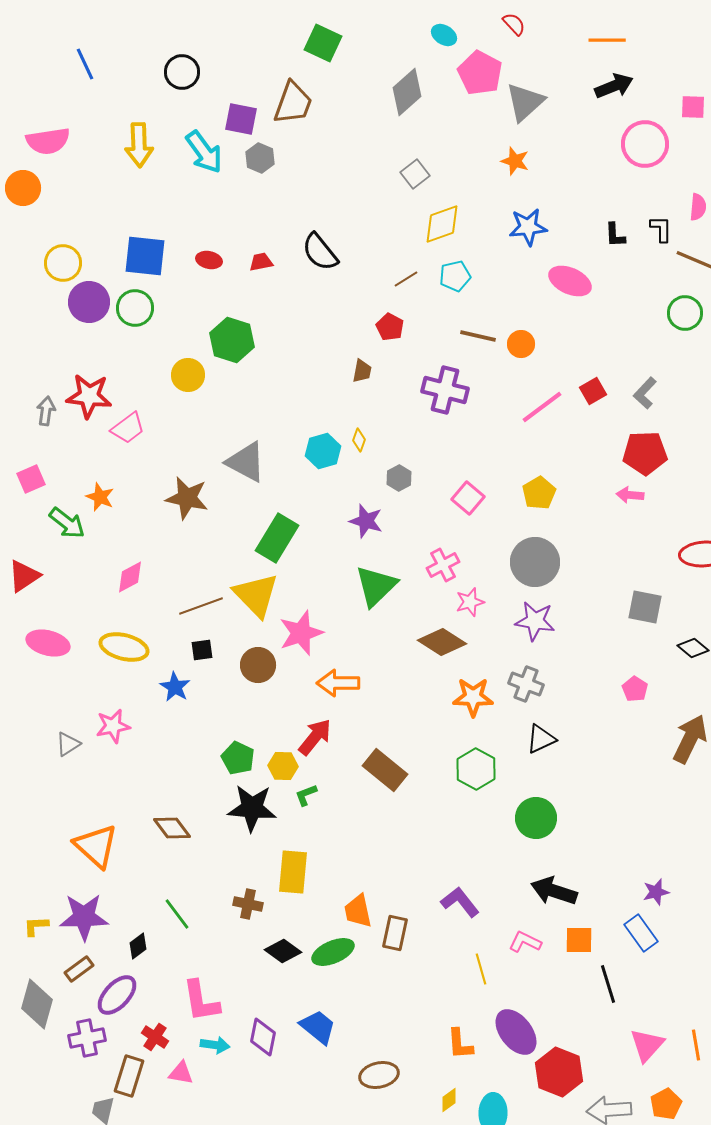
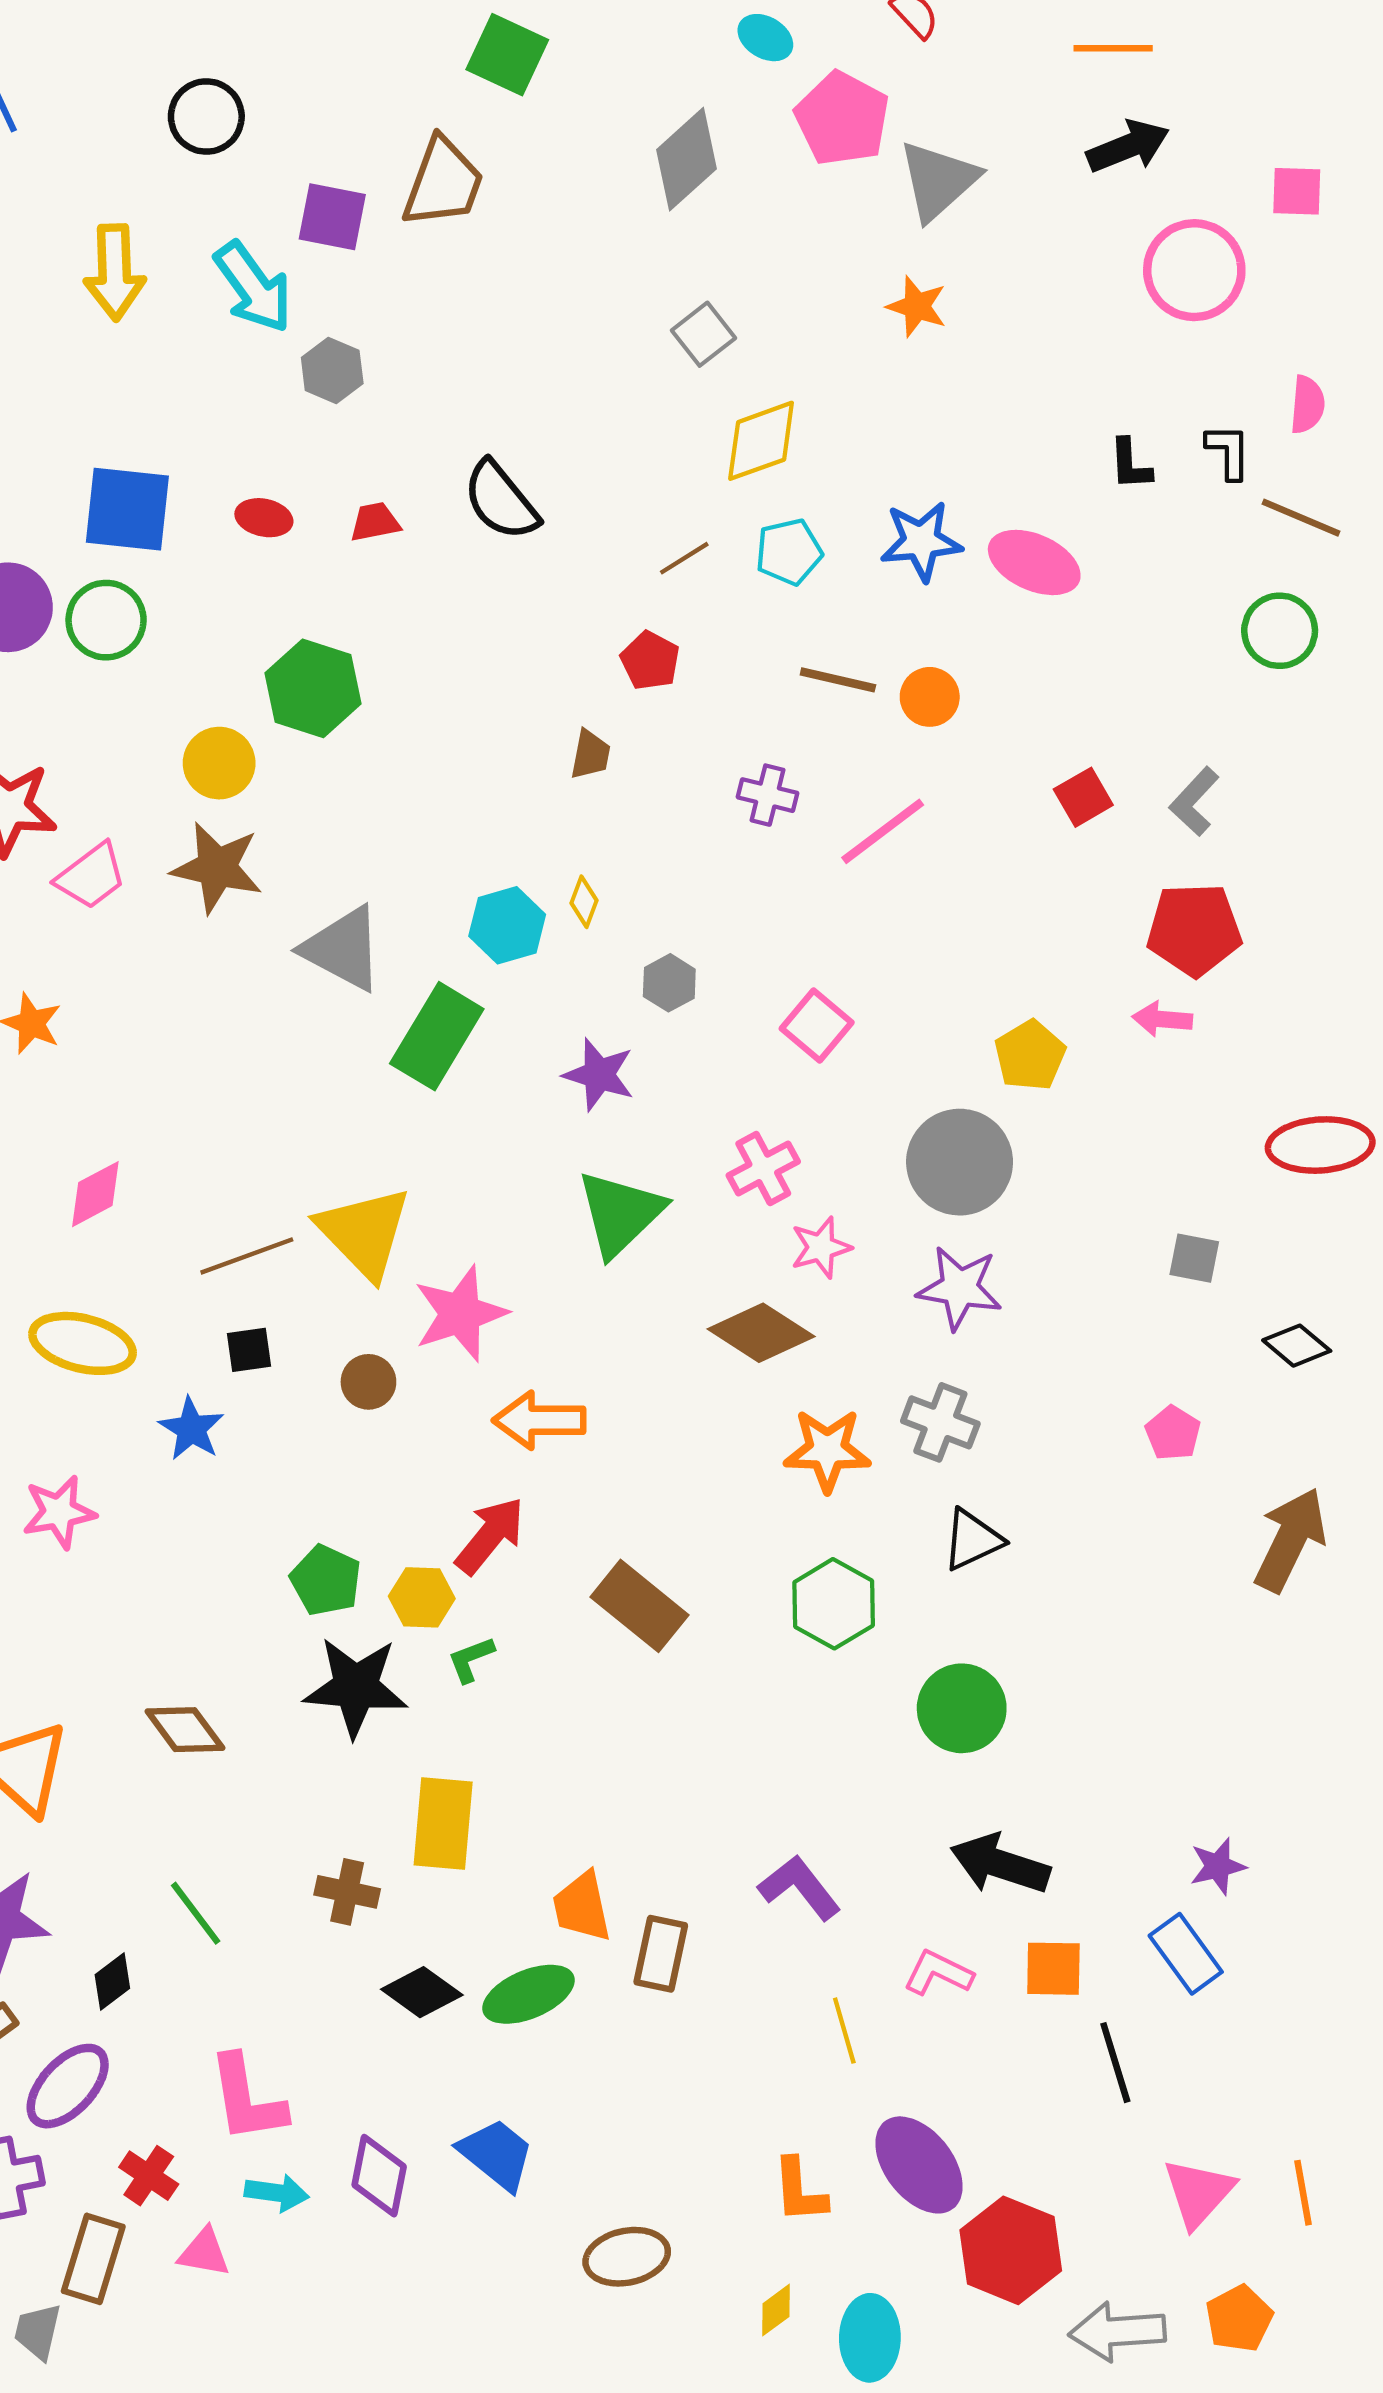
gray hexagon: (260, 158) -> (332, 370), moved
blue star: (528, 227) -> (921, 541), moved
purple cross: (445, 390) -> (768, 795), size x0.6
pink line: (542, 407) -> (883, 831), moved
yellow pentagon: (539, 493) -> (1030, 1055), moved
brown star: (187, 498) -> (217, 868), moved
green rectangle: (277, 538) -> (437, 1036), moved
gray square: (645, 607) -> (1194, 1258), size x0.7
brown circle: (258, 665) -> (368, 1382), size x0.7

